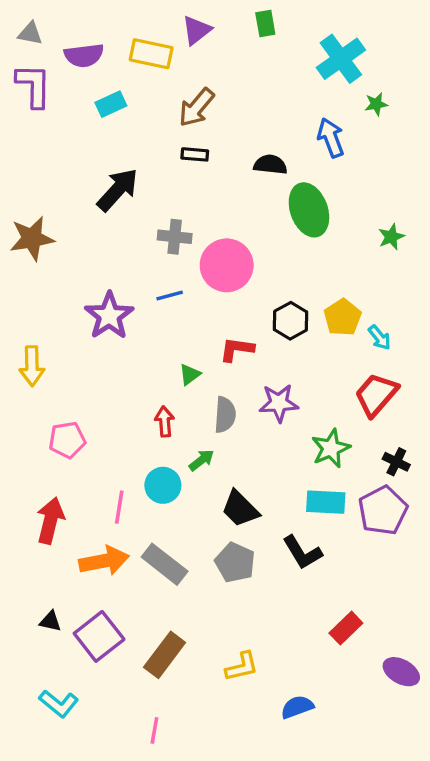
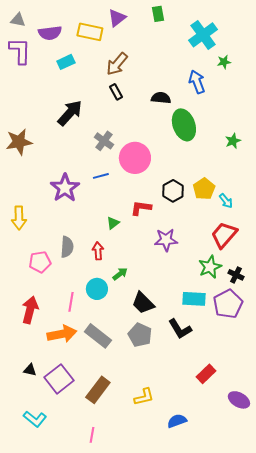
black rectangle: (195, 154) -> (116, 92), turned 56
gray cross: (175, 237) -> (104, 141), turned 30
gray semicircle: (225, 415) -> (67, 247), moved
green star: (331, 448) -> (210, 267), moved

